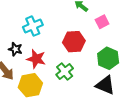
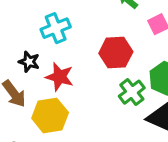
green cross: (65, 71) -> (132, 92), moved

